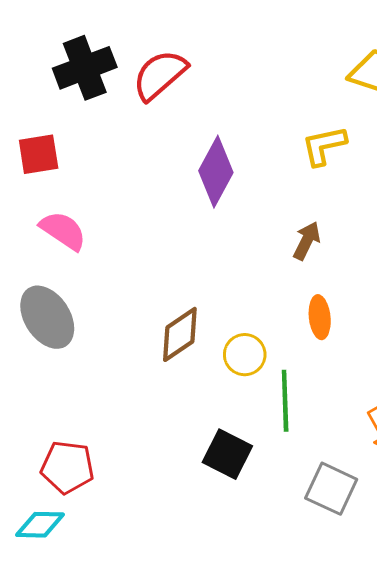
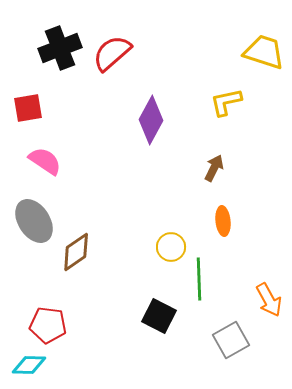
brown diamond: (180, 334) -> (76, 252), moved
gray square: (331, 489) -> (231, 340), turned 36

